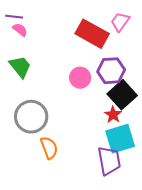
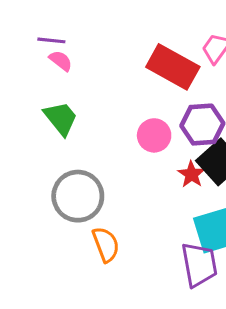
red star: (113, 115) -> (191, 174), moved

